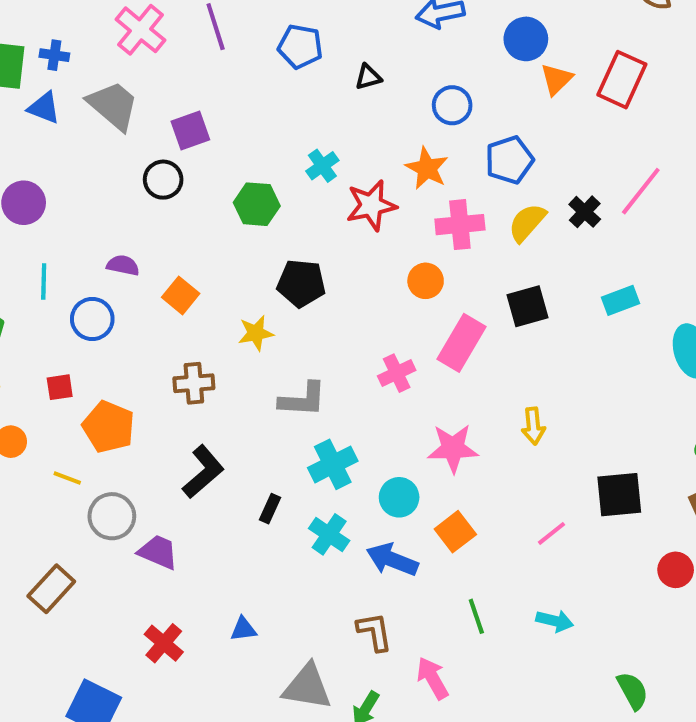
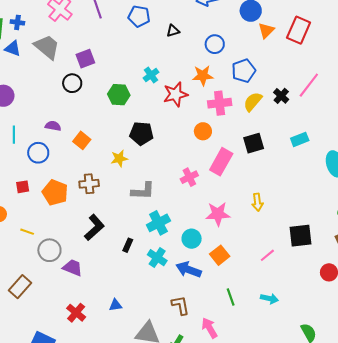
orange star: (427, 168) -> (203, 76), turned -30
orange pentagon: (109, 427) -> (55, 193), moved

